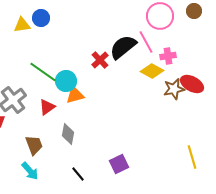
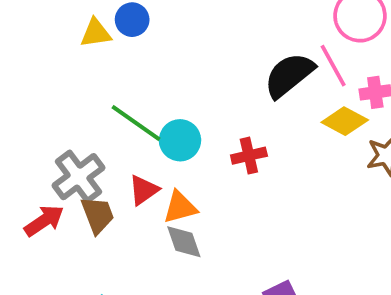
red cross: (100, 60) -> (249, 156), moved, turned 30
orange triangle: (75, 95) -> (180, 207), moved
gray diamond: (68, 134) -> (184, 242), turned -30
brown trapezoid: (34, 145) -> (98, 215), moved

